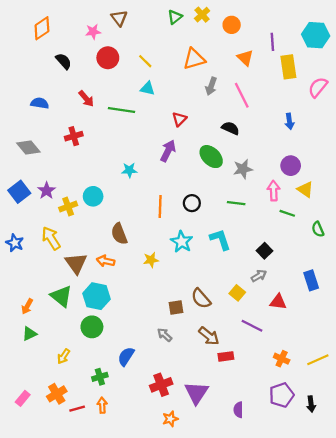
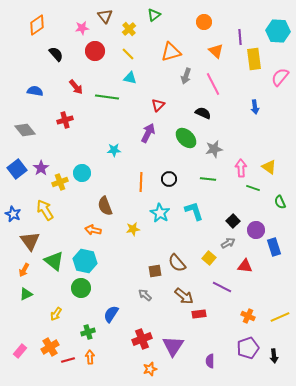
yellow cross: (202, 15) -> (129, 29), moved
purple circle: (291, 166) -> (256, 230), moved
brown triangle: (76, 263) -> (30, 241), moved

